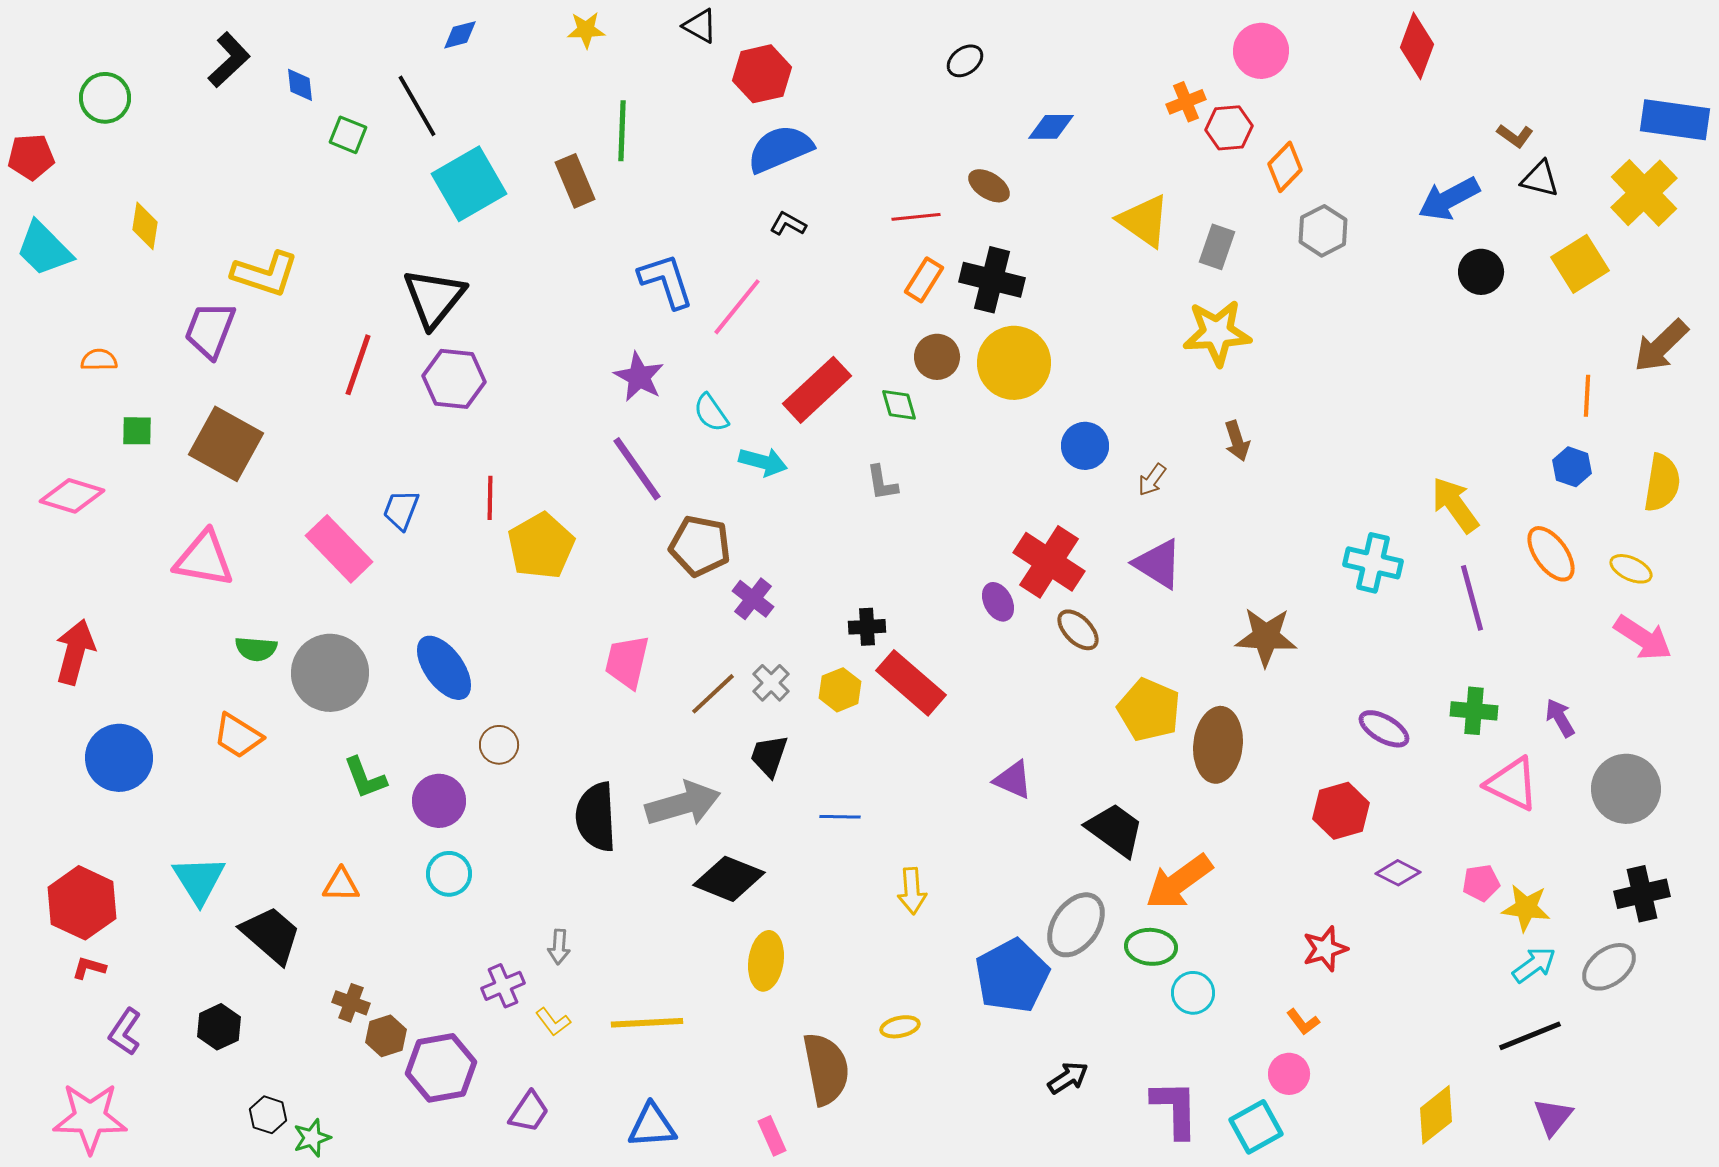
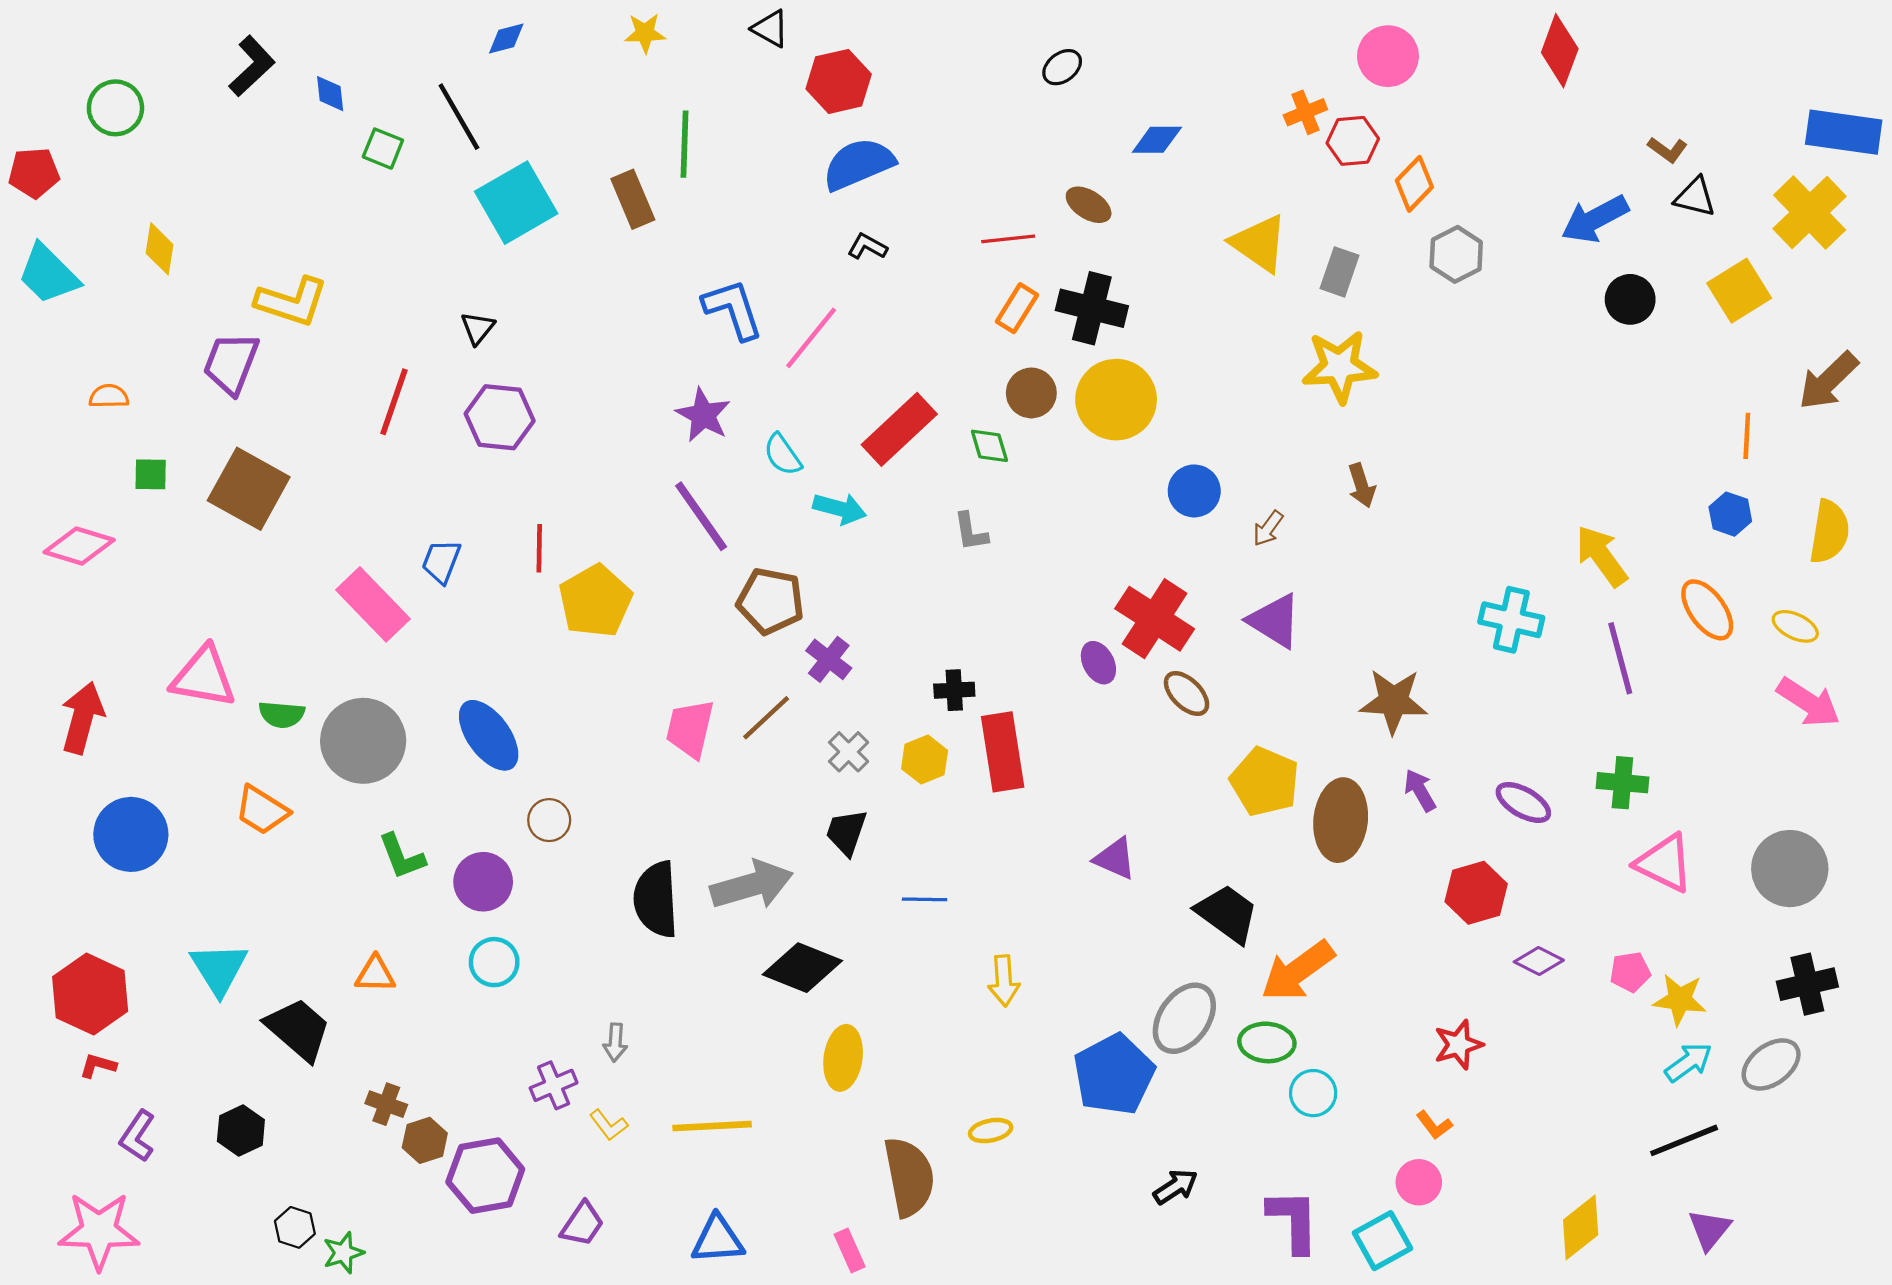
black triangle: (434, 298) -> (478, 328), size x0.5
pink triangle: (204, 559) -> (204, 677), moved
red rectangle: (911, 683) -> (1003, 752), turned 40
brown line: (713, 694) -> (766, 718), moved
purple arrow: (1560, 718) -> (1420, 790), moved

